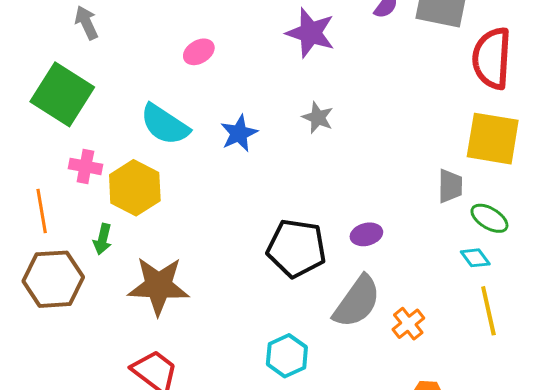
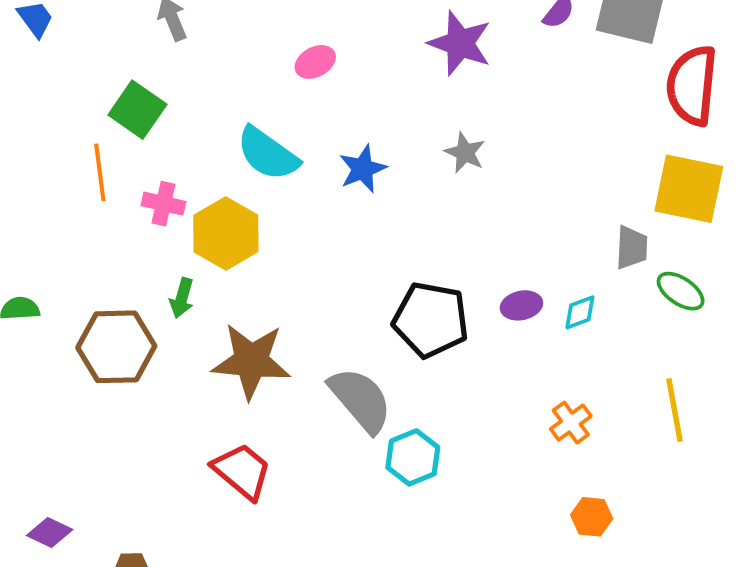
green square: (62, 94) -> (137, 110), size x0.7
orange line: (42, 211) -> (100, 172), moved
cyan diamond: (475, 258) -> (580, 312), moved, turned -76
gray semicircle: (357, 302) -> (361, 400), moved, turned -78

